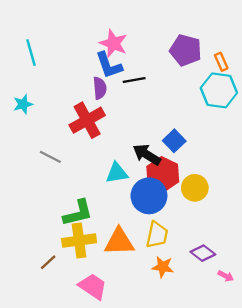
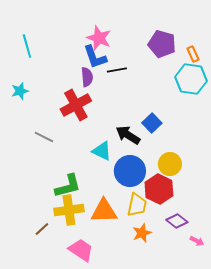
cyan triangle: (117, 173) -> (102, 151), turned 35
red hexagon: (163, 174) -> (159, 189), moved
orange star: (163, 267) -> (142, 233), turned -30

